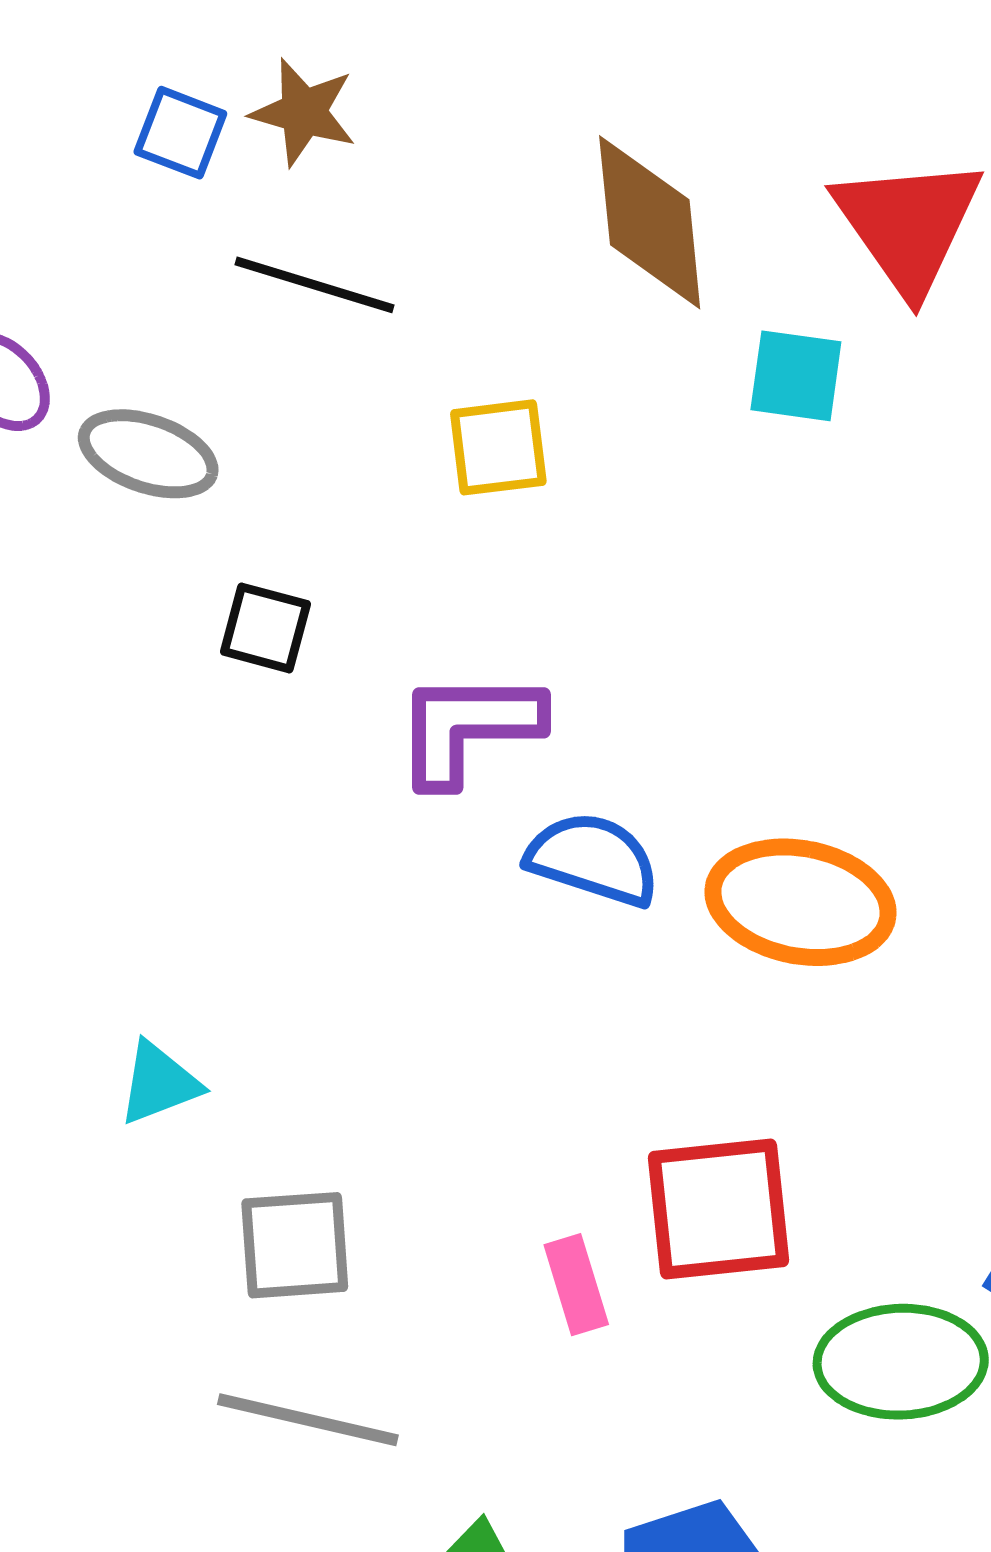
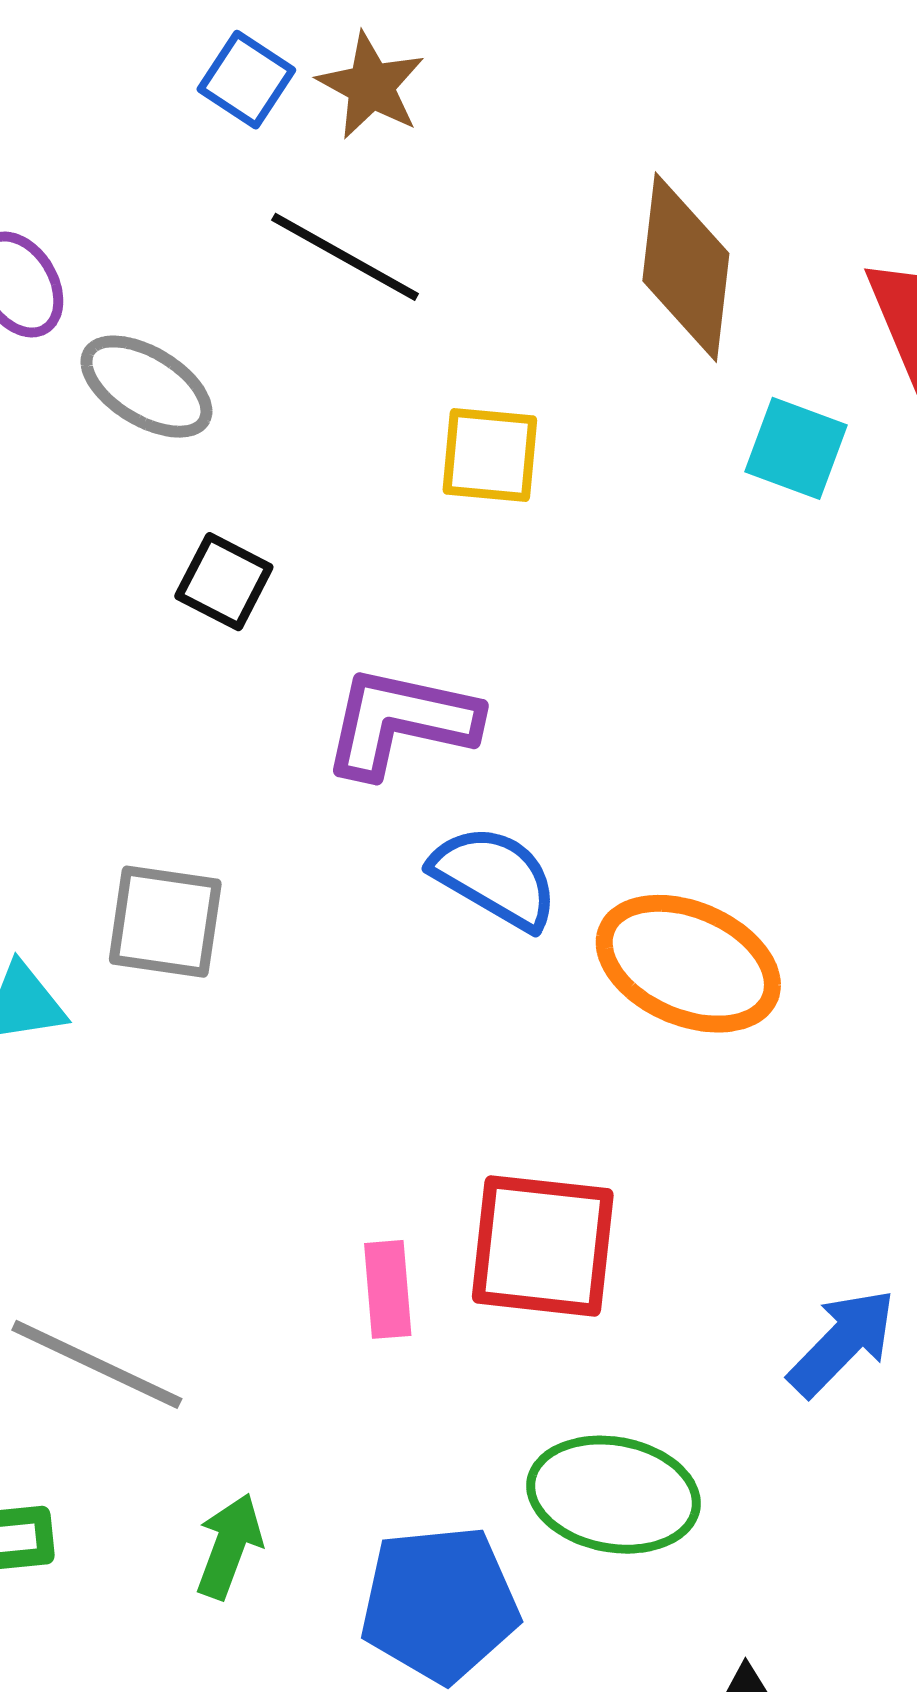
gray square: (295, 1245) -> (165, 922), moved
green ellipse: (901, 1362) -> (614, 1495), moved

